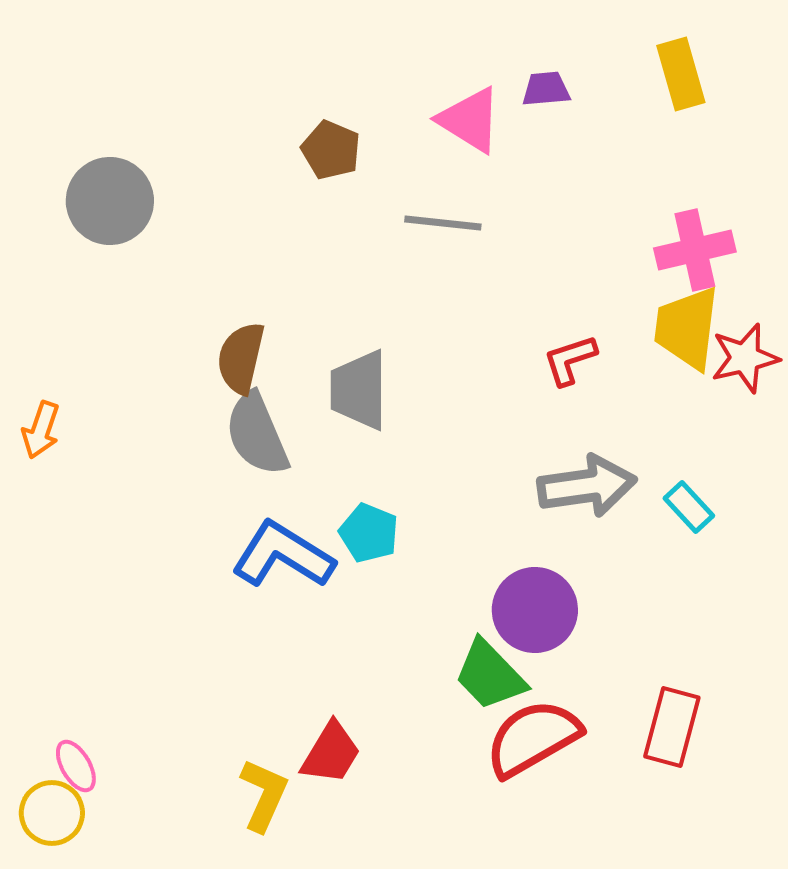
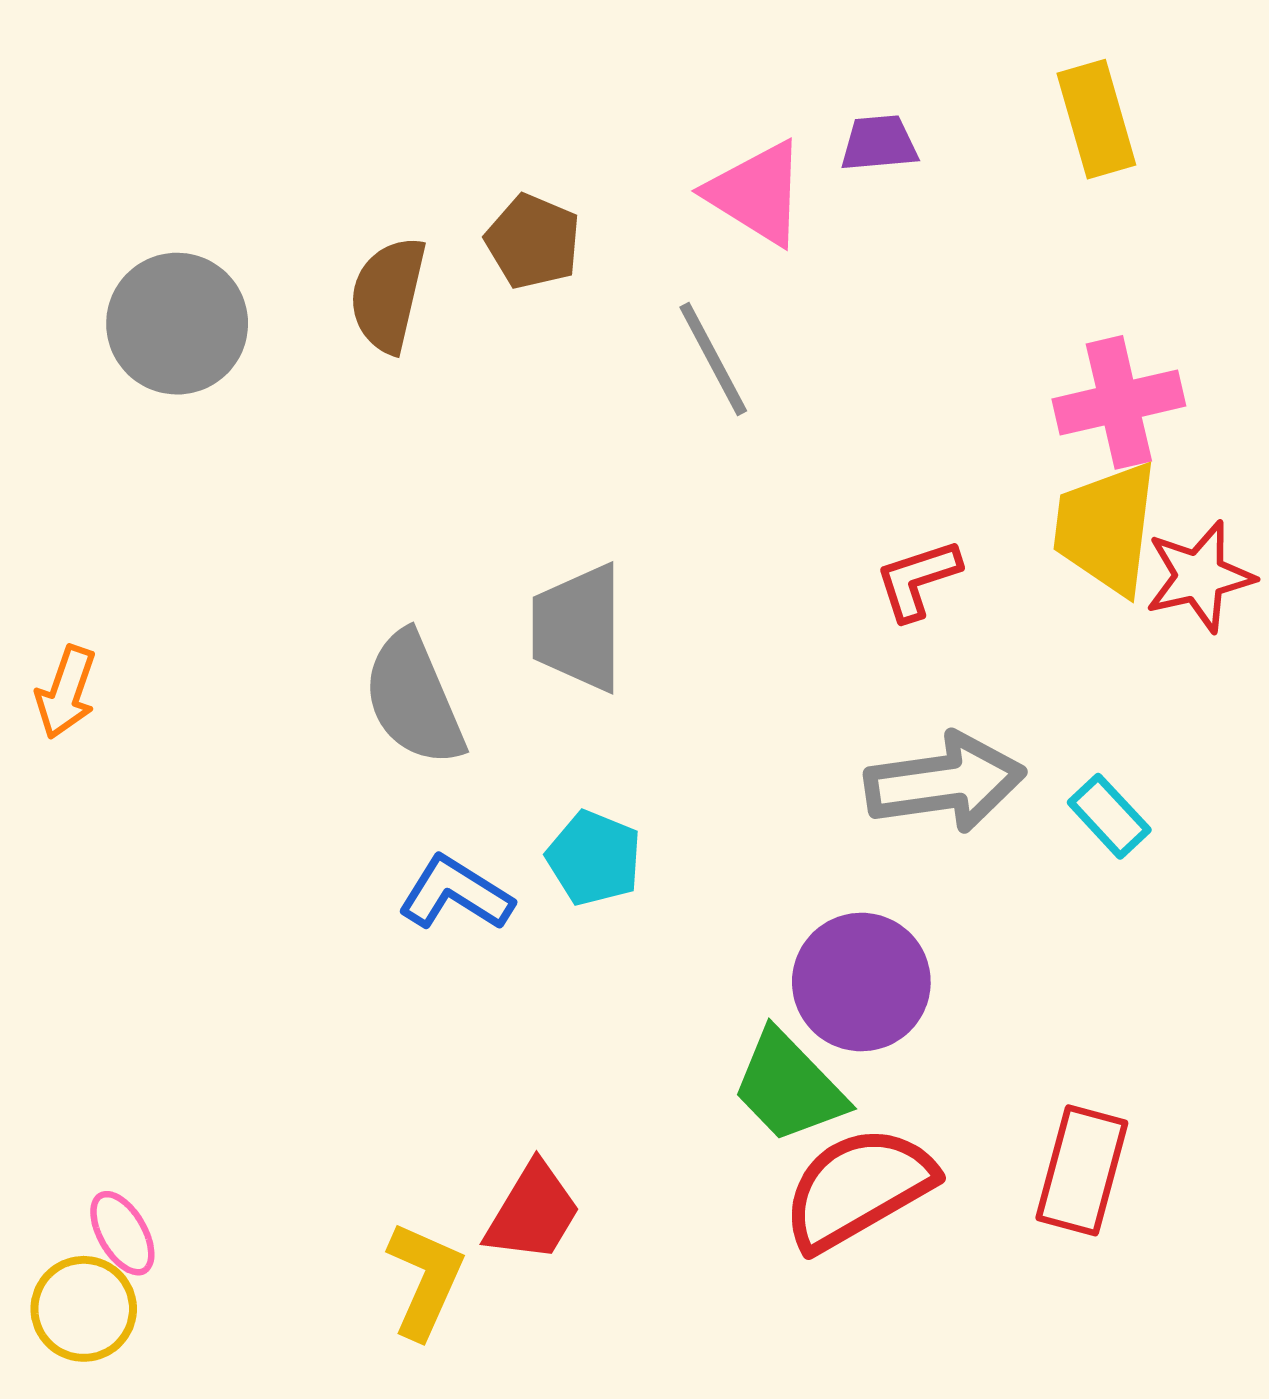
gray line: (443, 223) -> (713, 359), turned 56
brown semicircle: (241, 358) -> (388, 295), moved
blue L-shape: (283, 555) -> (456, 893), size x0.7

